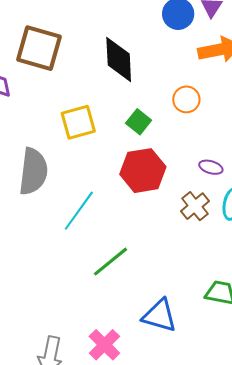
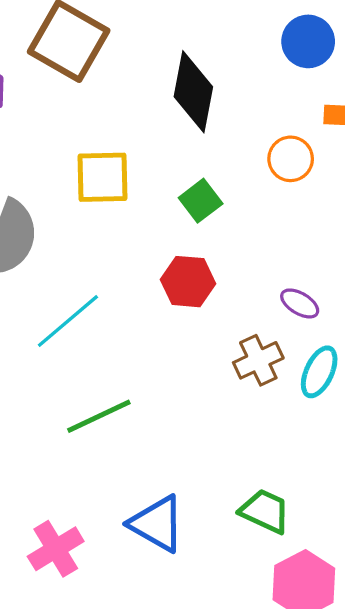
orange circle: (186, 99) -> (291, 159), moved
red hexagon: (143, 171) -> (188, 282), size x0.7

